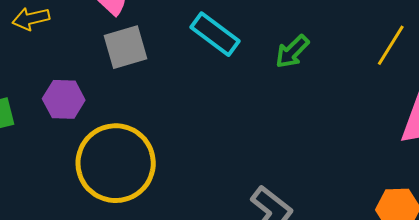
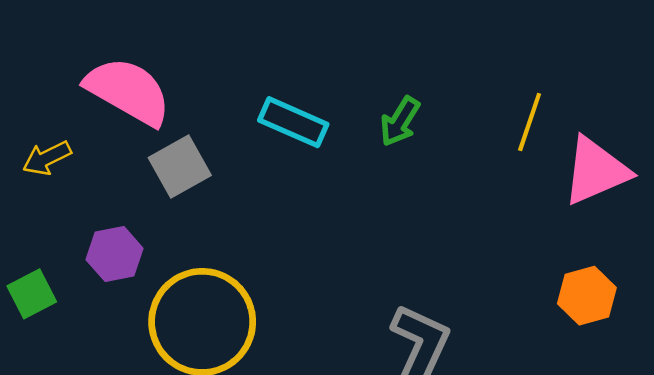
yellow line: (391, 45) -> (530, 122), moved

